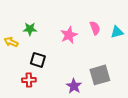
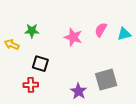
pink semicircle: (95, 28) -> (101, 30), turned -128
pink star: (69, 35) -> (73, 37), turned -30

